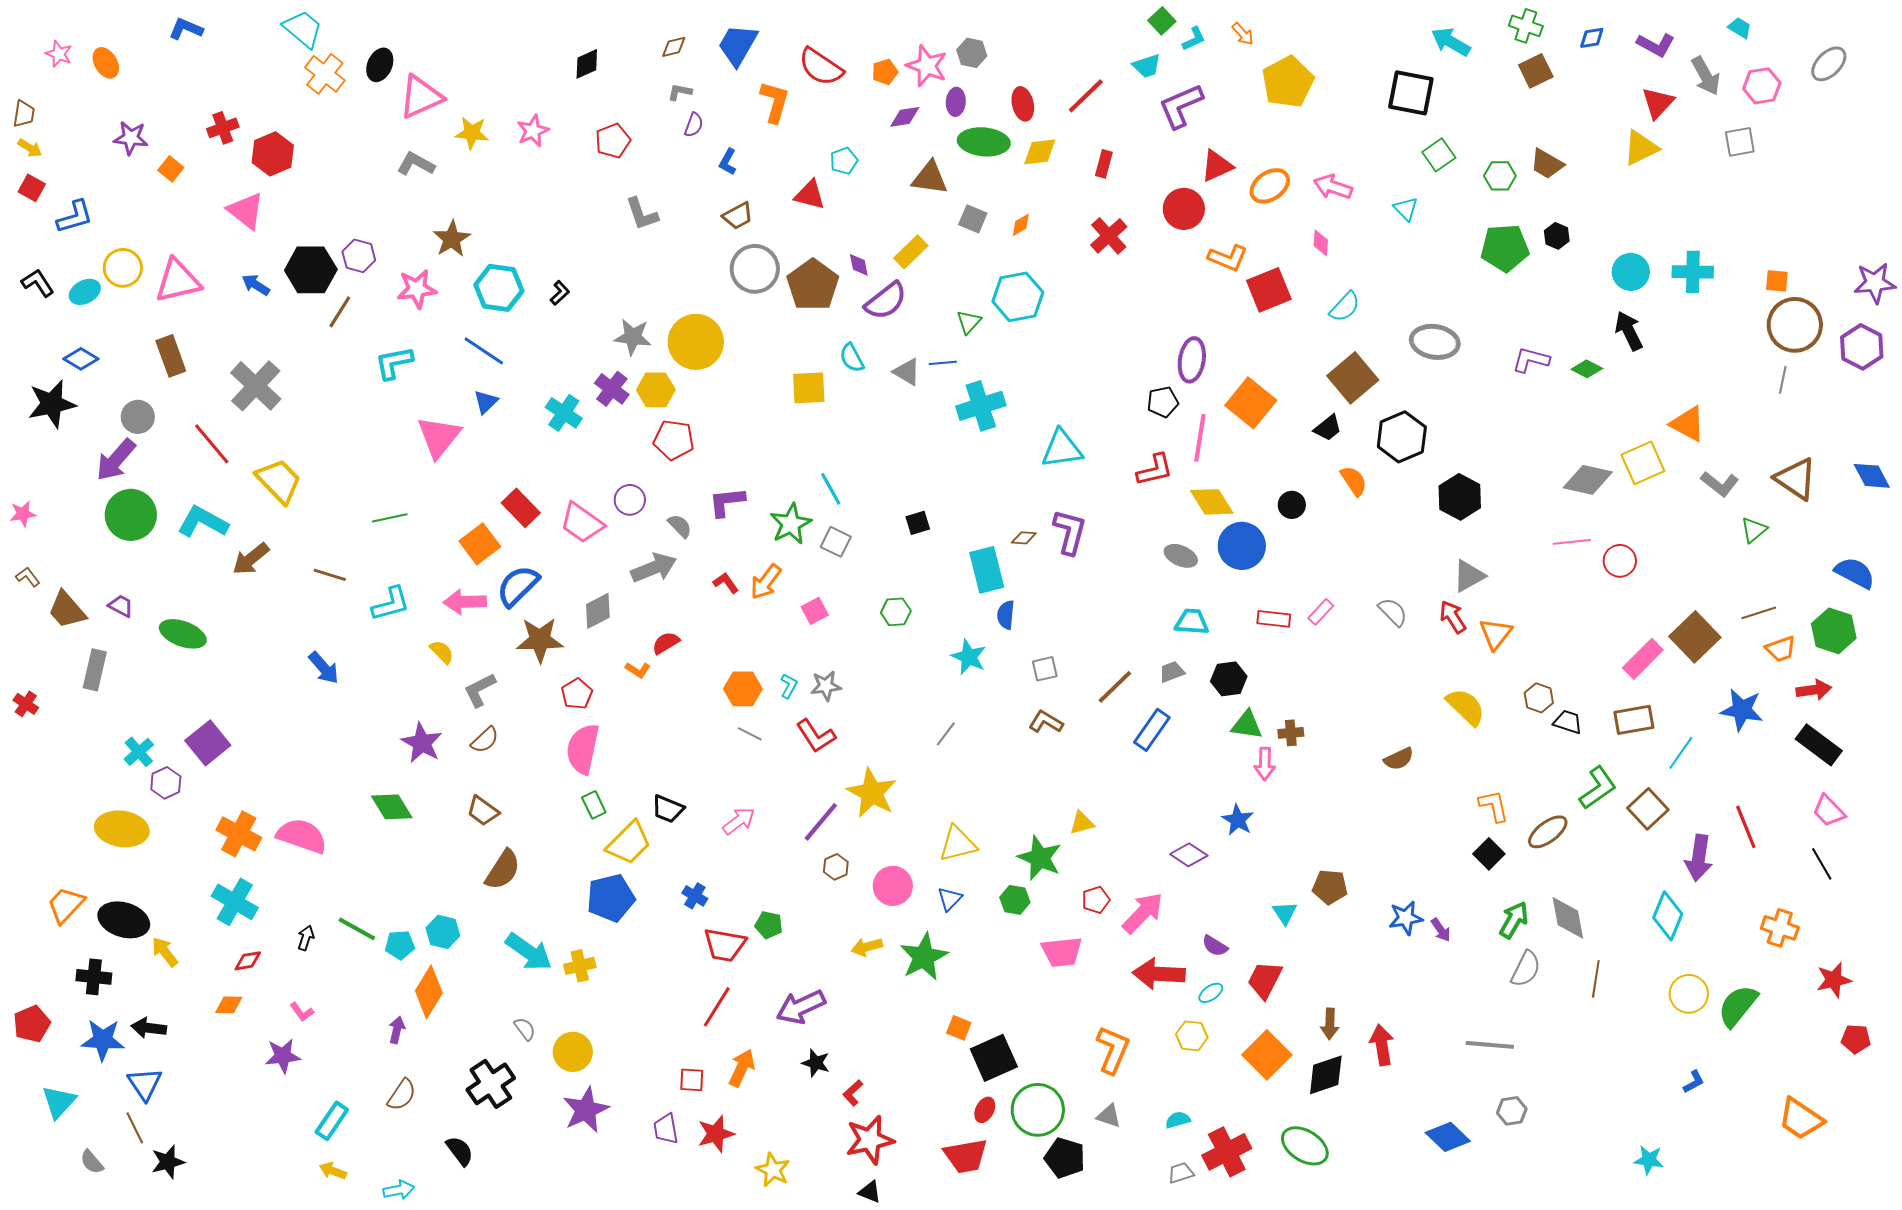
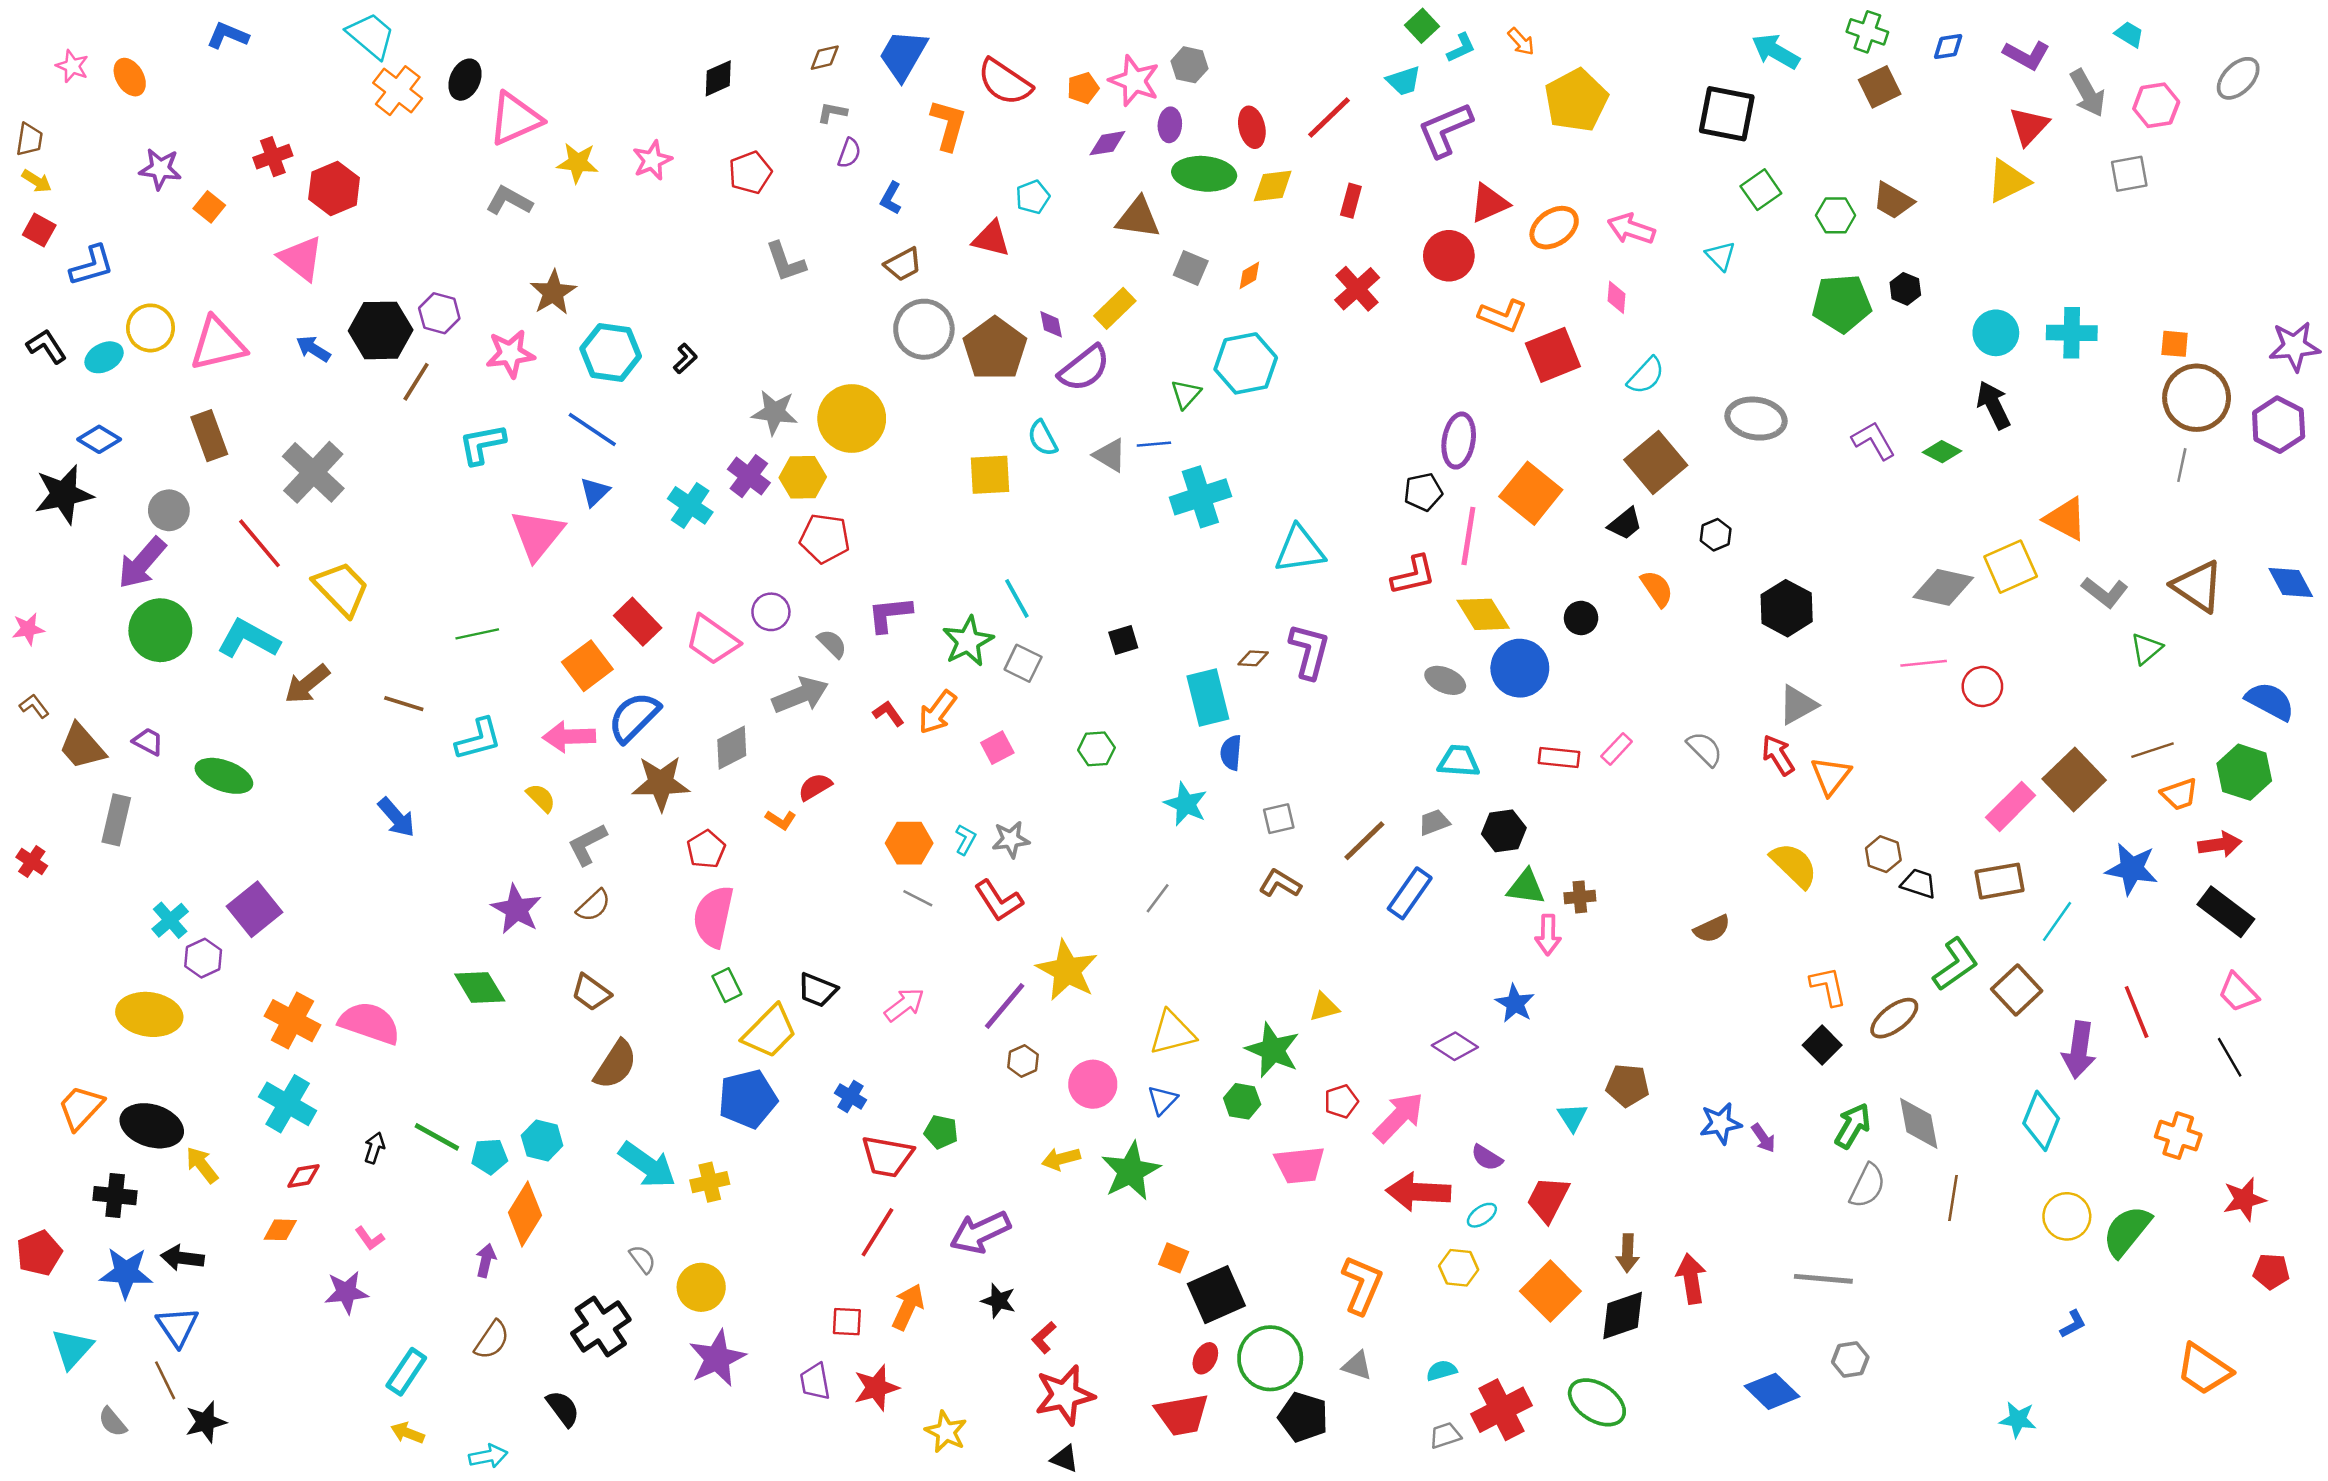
purple L-shape: (1531, 360) -> (1873, 441), turned 45
black hexagon: (1402, 437) -> (1716, 535), size x0.5

